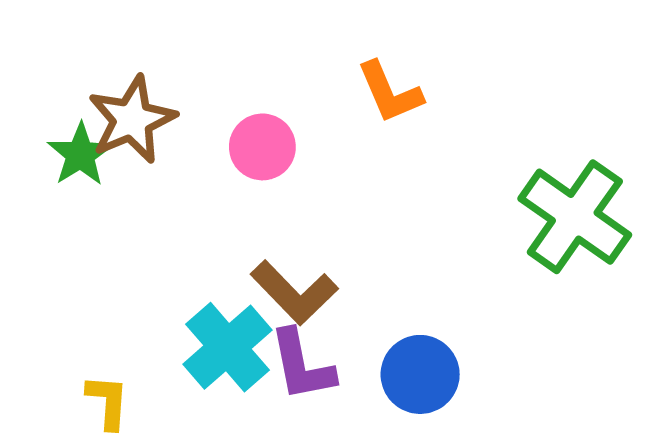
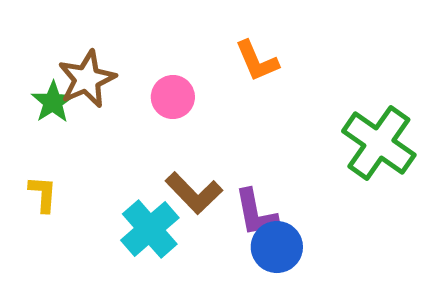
purple L-shape: (302, 365) -> (256, 213), moved
yellow L-shape: (108, 402) -> (43, 194), moved

